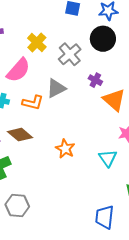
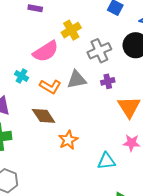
purple cross: (95, 80) -> (108, 81), moved, turned 32
brown diamond: (20, 135) -> (44, 116), moved
cyan triangle: (108, 158) -> (106, 161), turned 42

